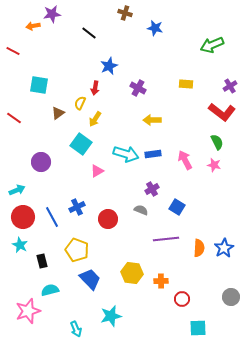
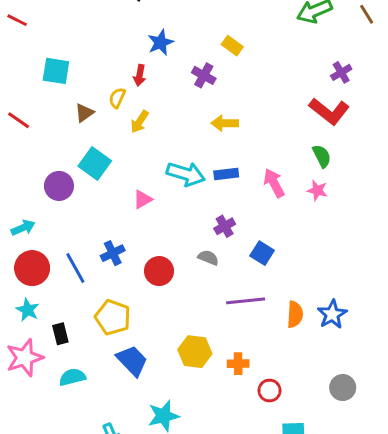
yellow rectangle: (186, 84) -> (232, 46), moved, turned 32
cyan square: (81, 144) -> (95, 164), moved
pink star: (28, 311) -> (25, 358), moved

